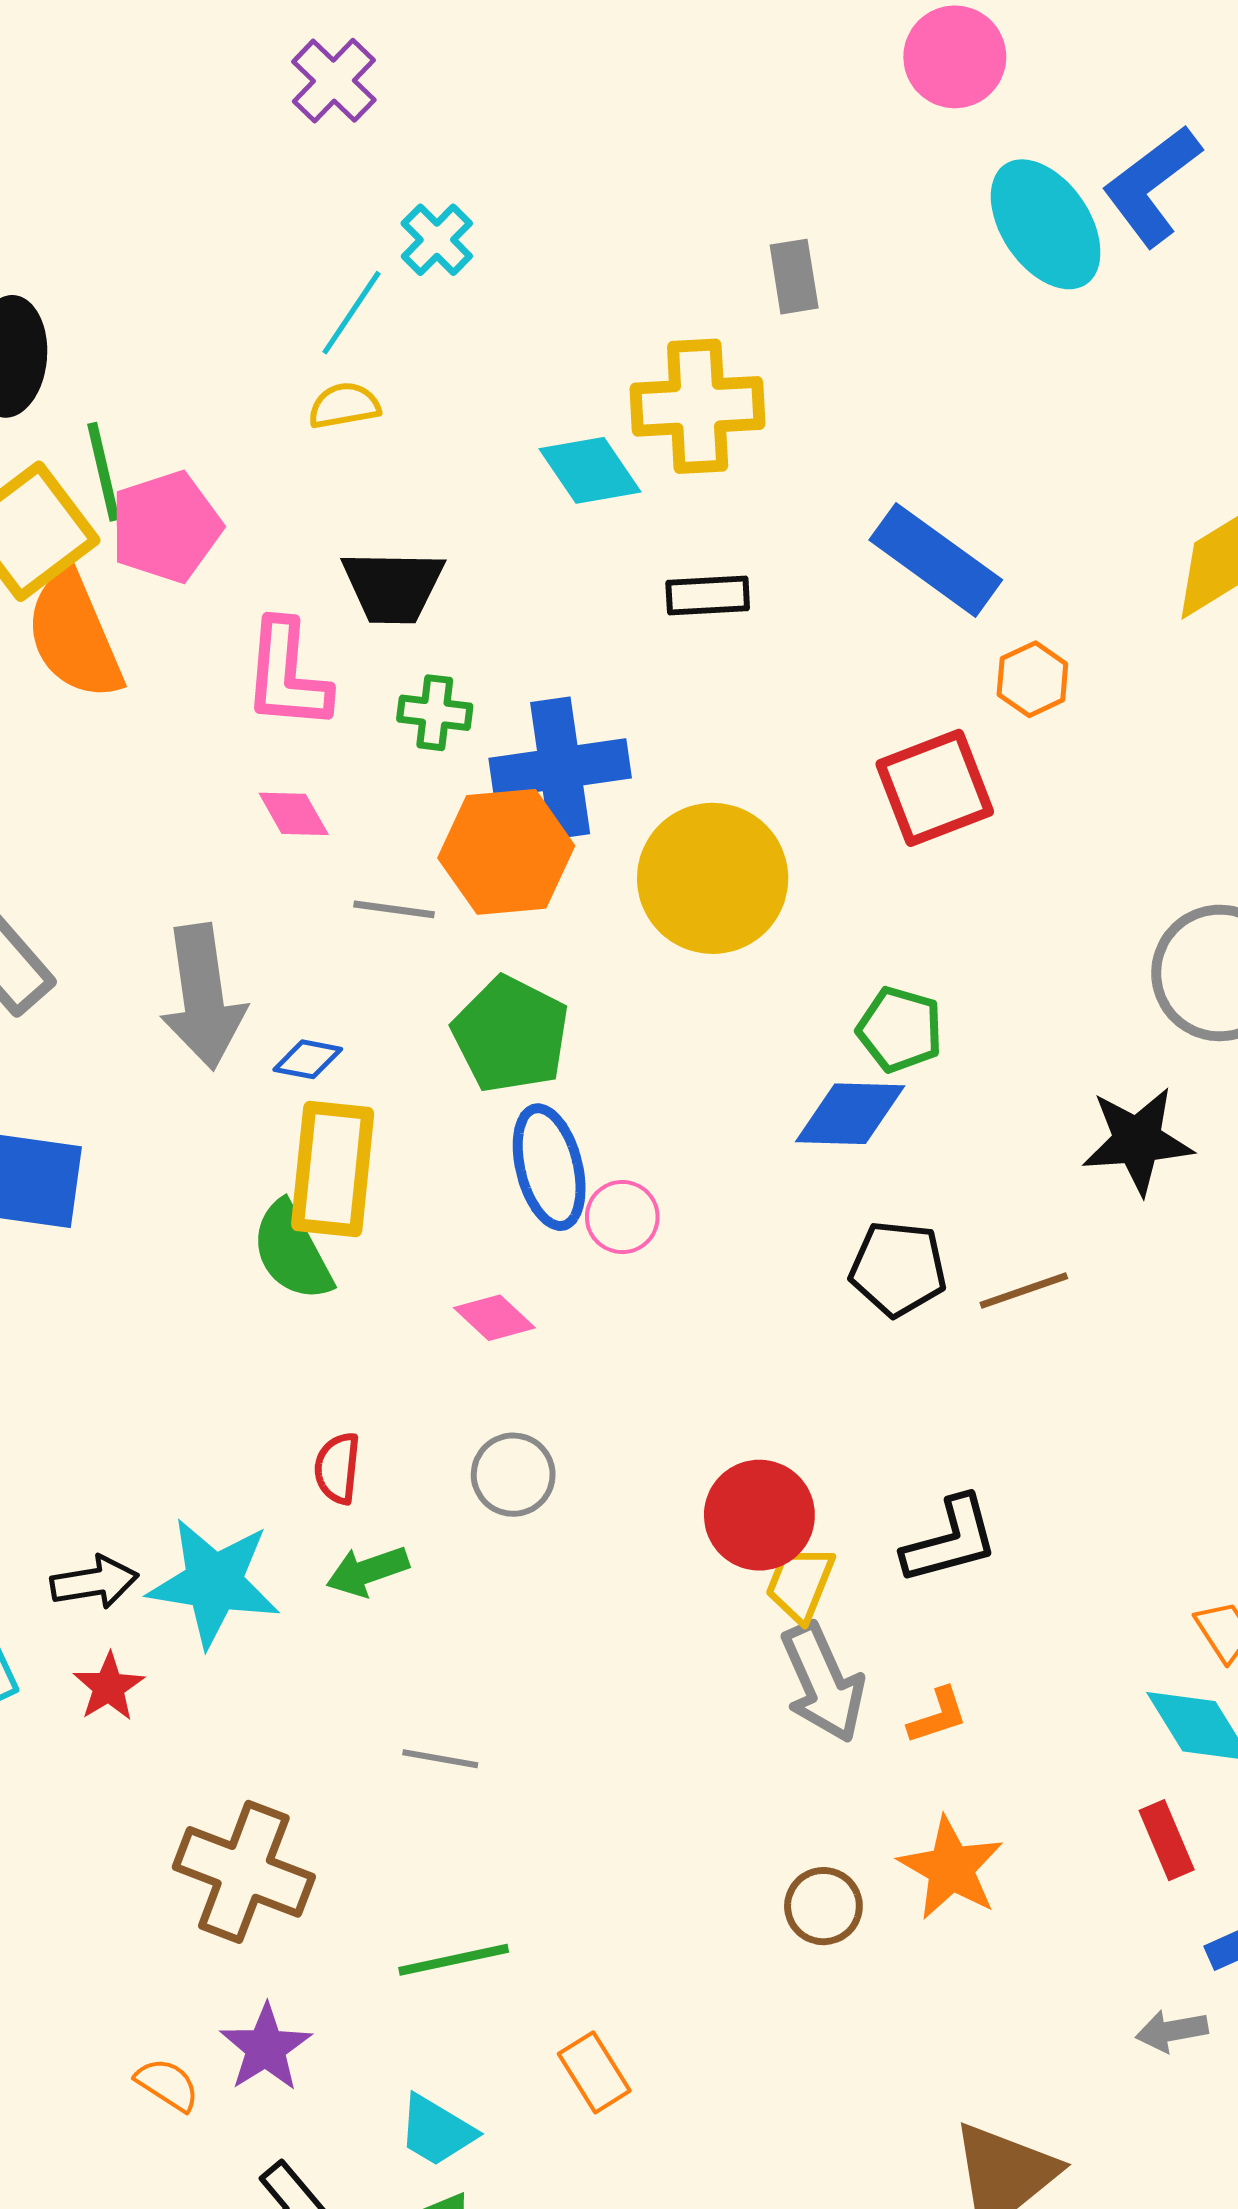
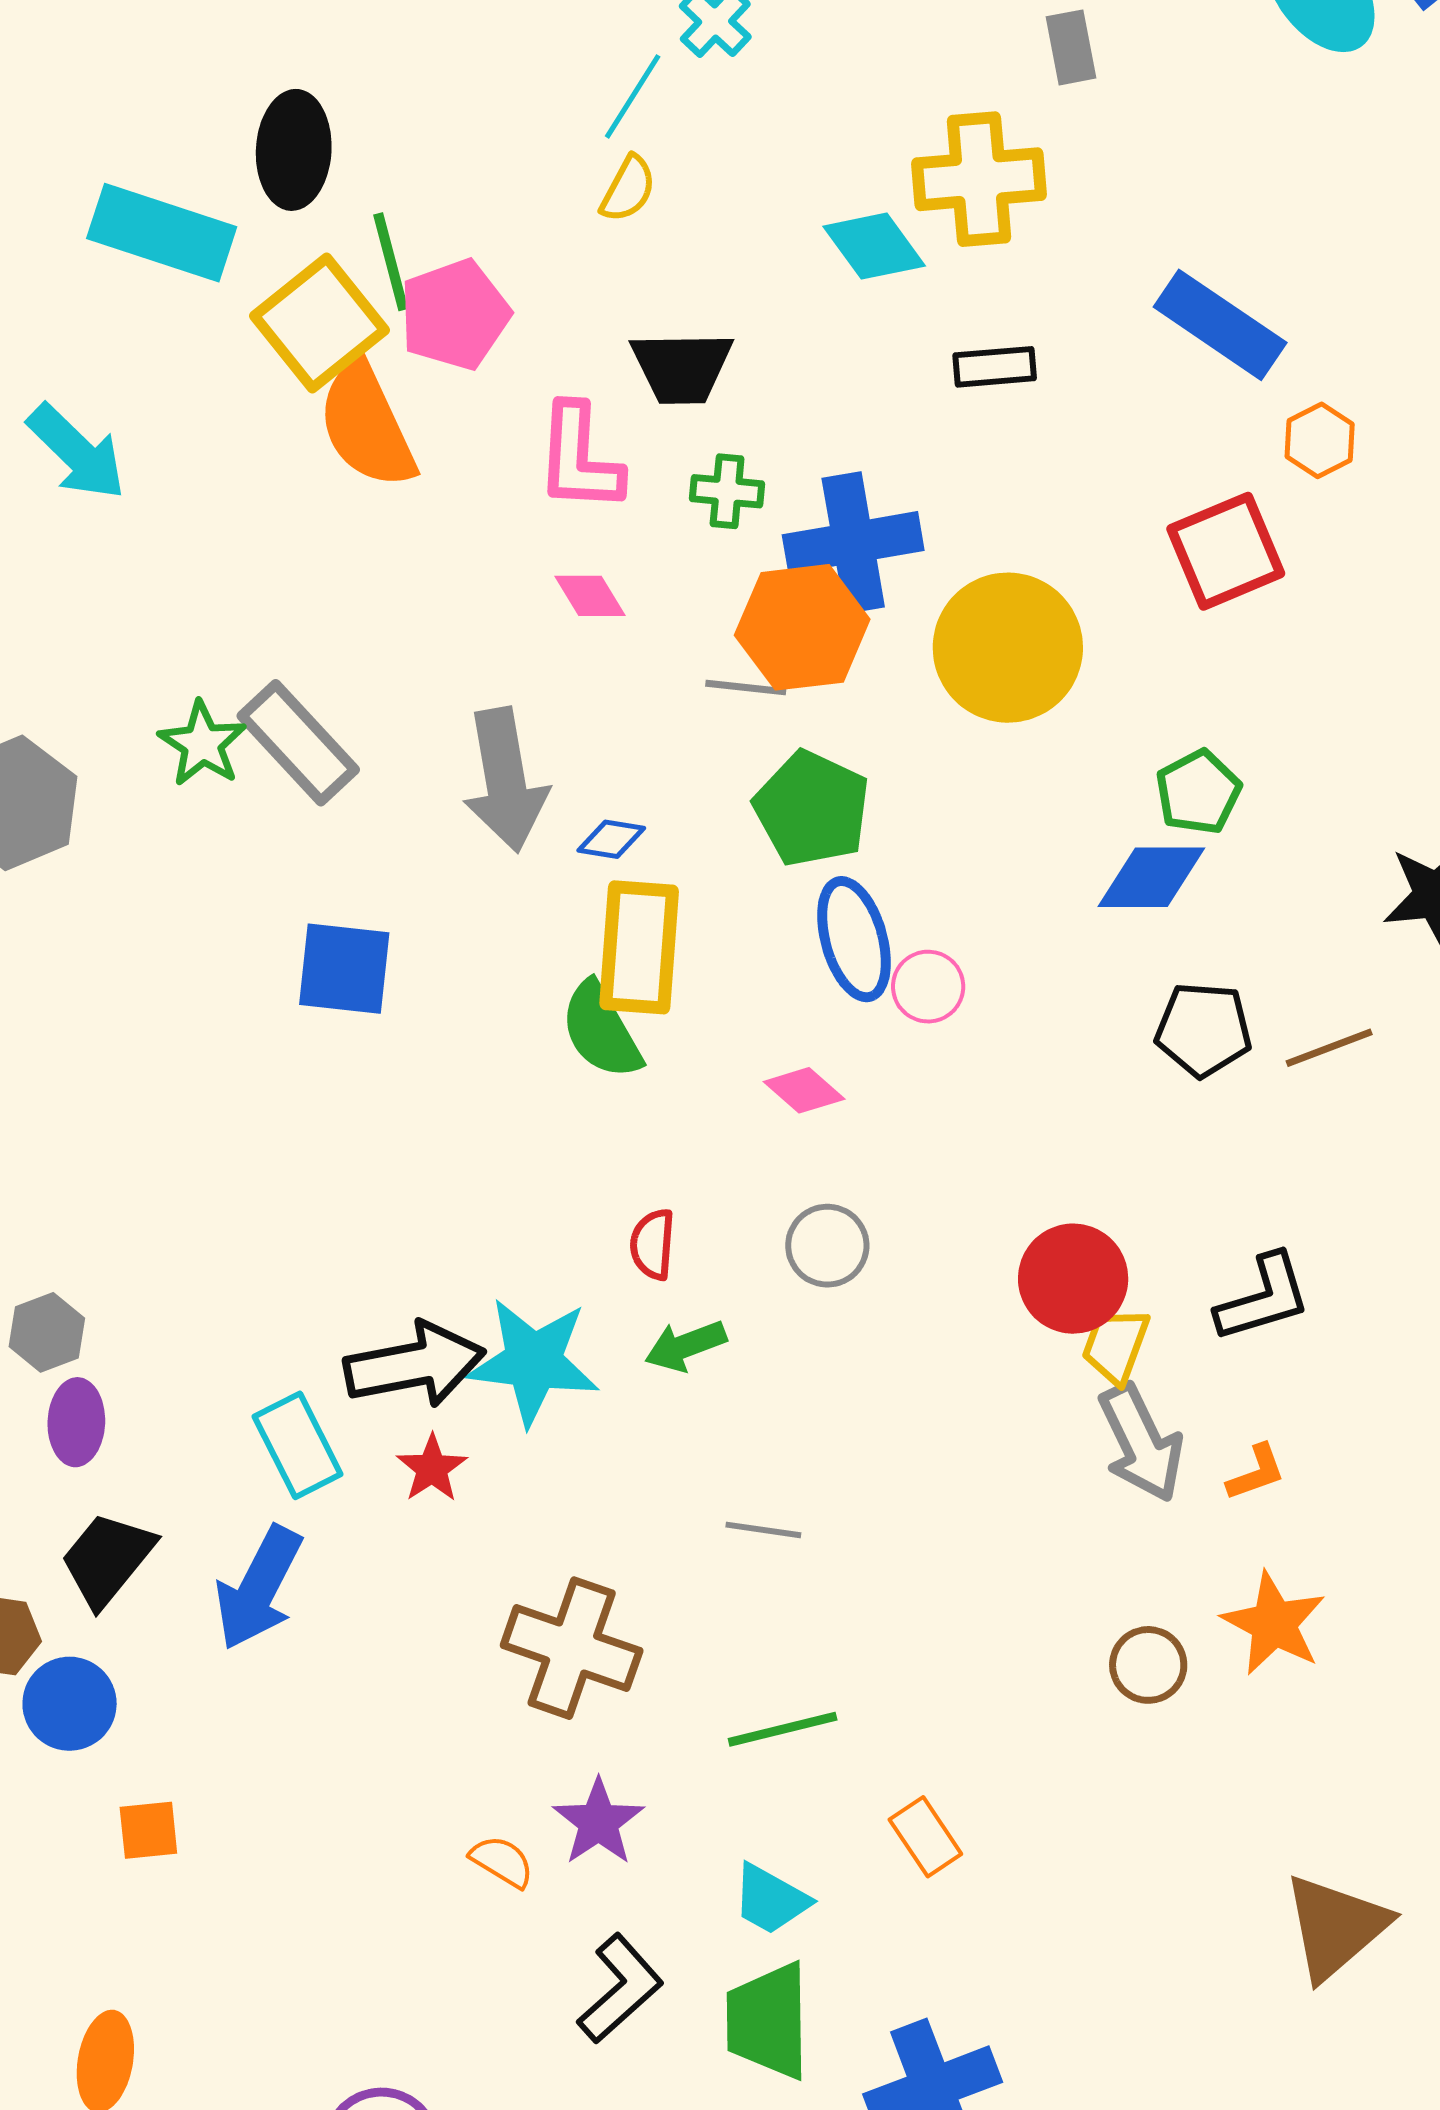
yellow semicircle: (344, 406) -> (628, 189), turned 130
gray line: (394, 909) -> (746, 688), moved
green pentagon: (900, 1029) -> (1198, 792), turned 30
black arrow: (94, 1582) -> (415, 1365), size x1.6

